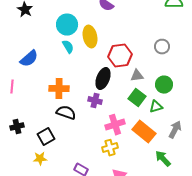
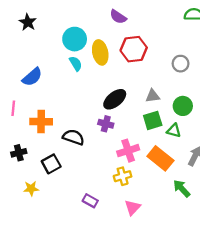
red hexagon: (120, 56) -> (134, 49), moved
black ellipse: (103, 79) -> (115, 99), turned 30
orange cross: (59, 89) -> (41, 122), moved
green square: (137, 98) -> (153, 120), turned 36
green triangle: (156, 107) -> (174, 130), turned 32
yellow star: (40, 159) -> (31, 188), moved

